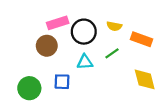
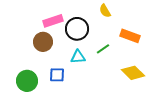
yellow semicircle: (114, 26) -> (105, 11), moved, turned 48
yellow diamond: (145, 79) -> (133, 73), turned -30

